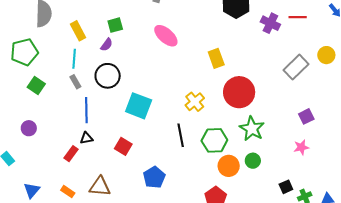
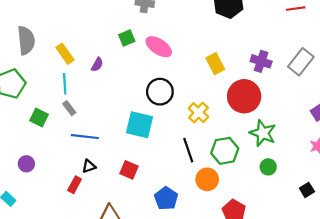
purple cross: (270, 23) -> (261, 61), moved
green square: (115, 25) -> (127, 38), moved
black circle: (108, 76) -> (160, 92), moved
green square: (36, 85) -> (39, 117), moved
blue line: (86, 110) -> (85, 137), turned -75
orange circle: (229, 166) -> (207, 179), moved

